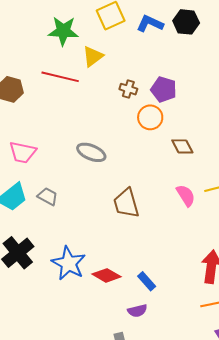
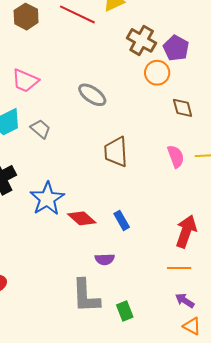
brown cross: (128, 89) -> (142, 40), size x1.6
blue rectangle: (147, 281) -> (122, 220), moved

